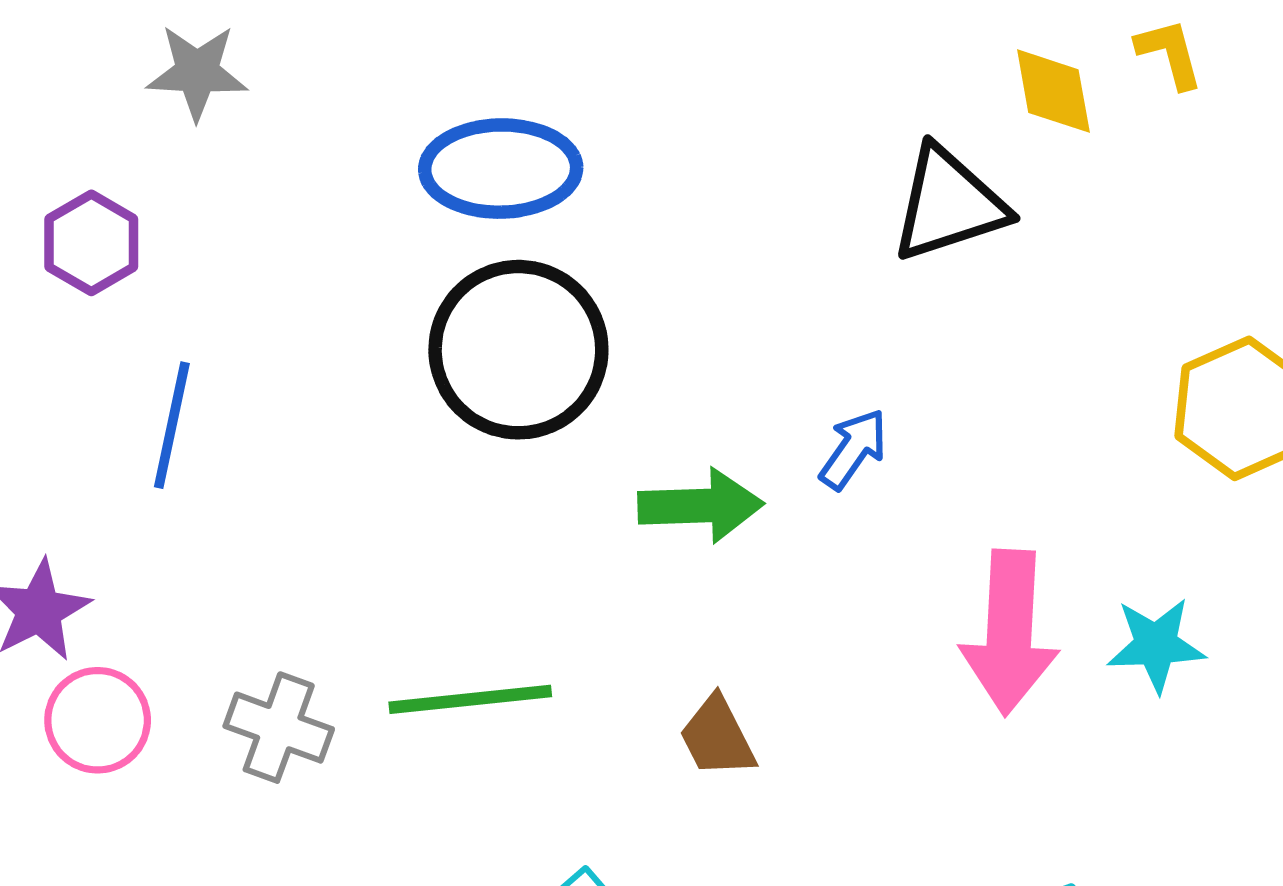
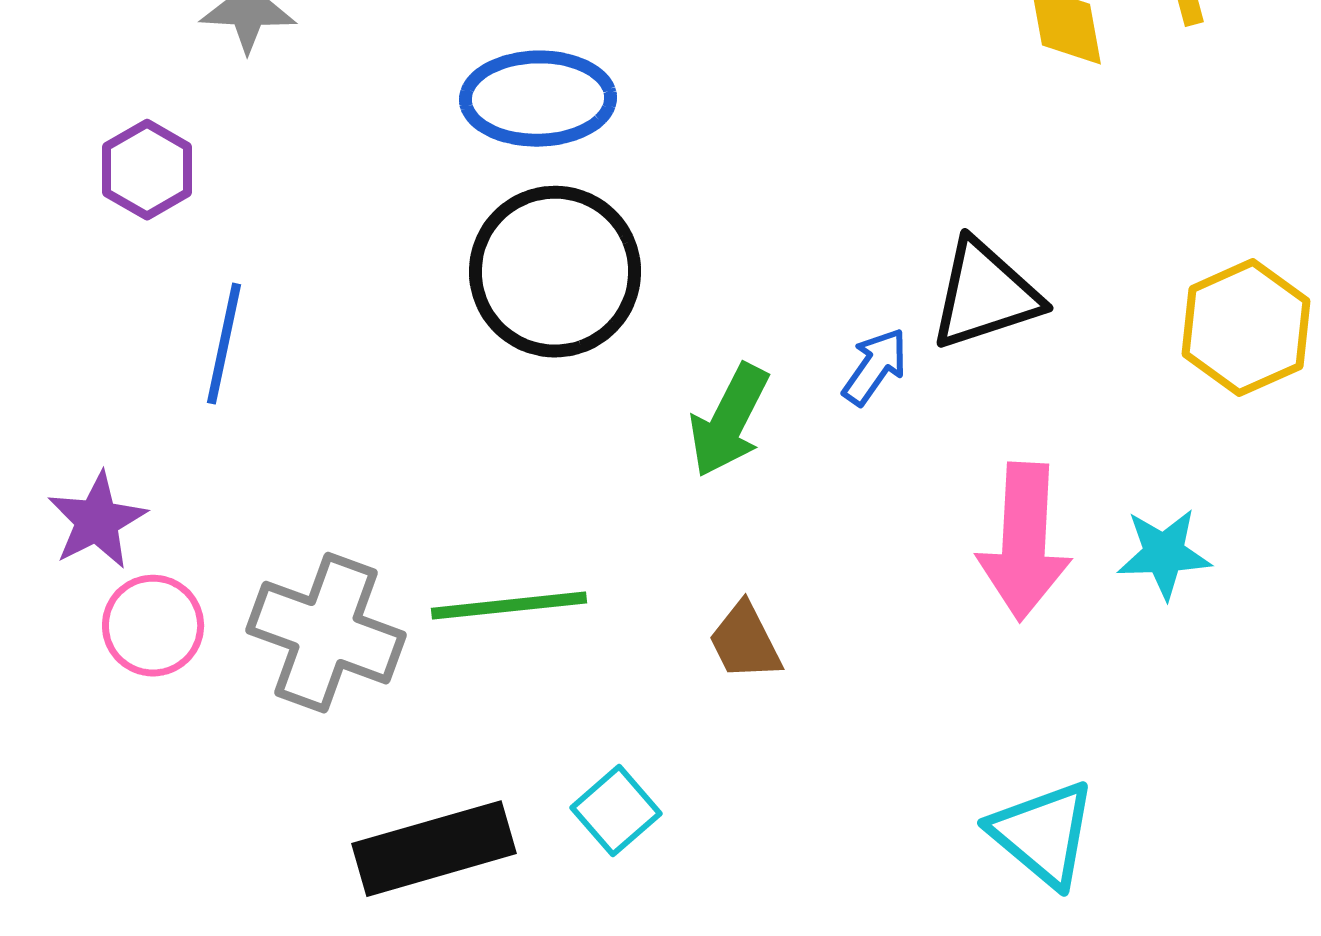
black triangle: (949, 204) -> (985, 295), moved
green arrow: (701, 506) -> (729, 421), turned 119
gray cross: (279, 728) -> (326, 633), size x1.5

